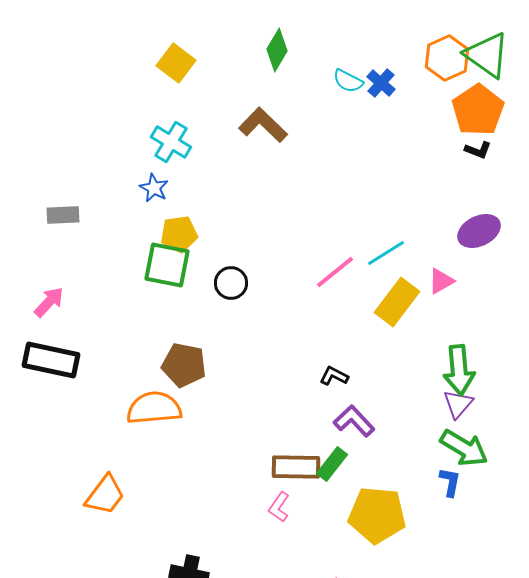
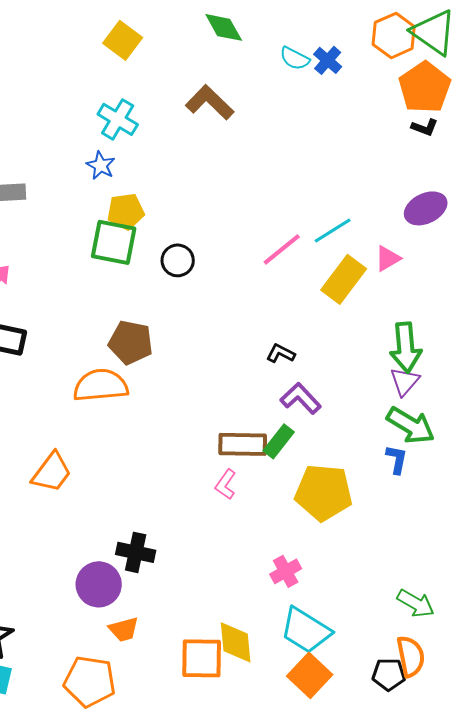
green diamond: (277, 50) -> (224, 27), turned -60

